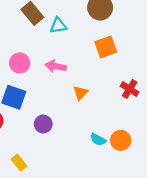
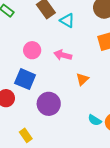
cyan triangle: (58, 25) -> (67, 20), turned 35
purple circle: (43, 124) -> (49, 104), size x1.5

